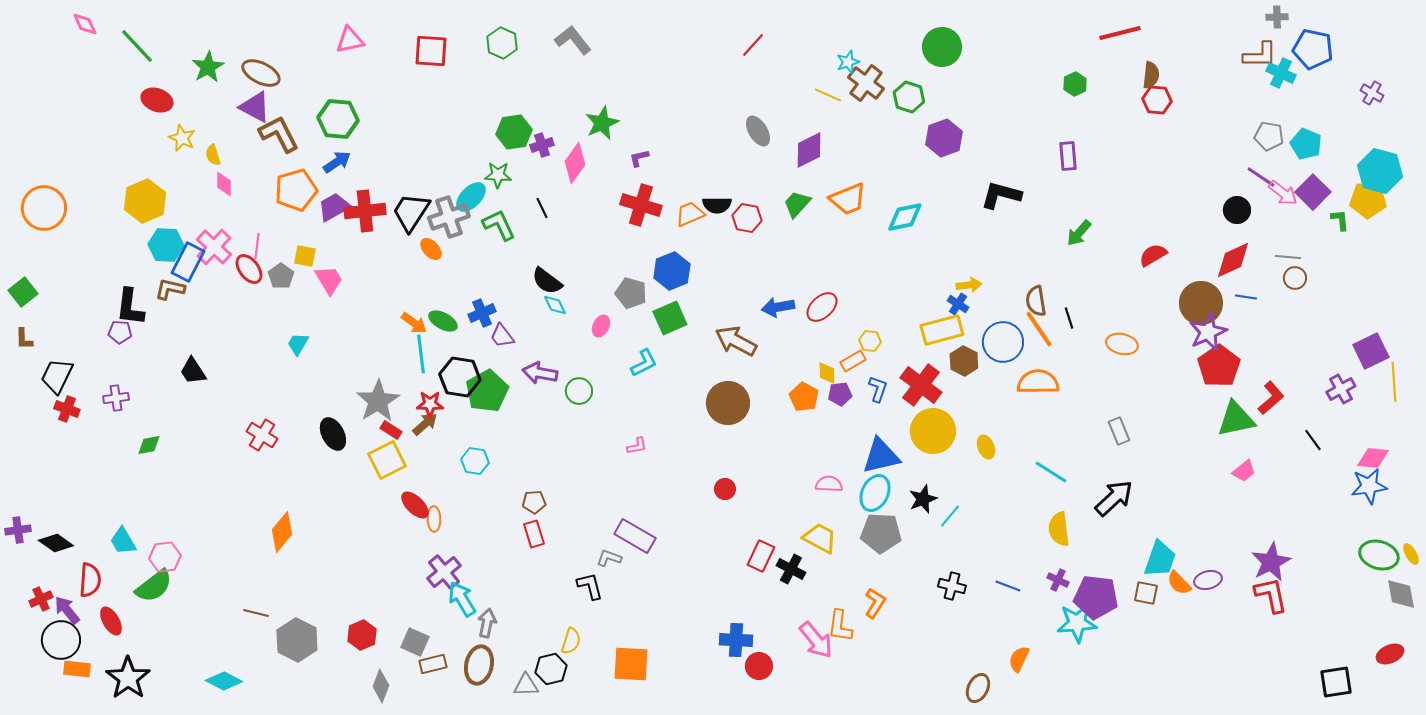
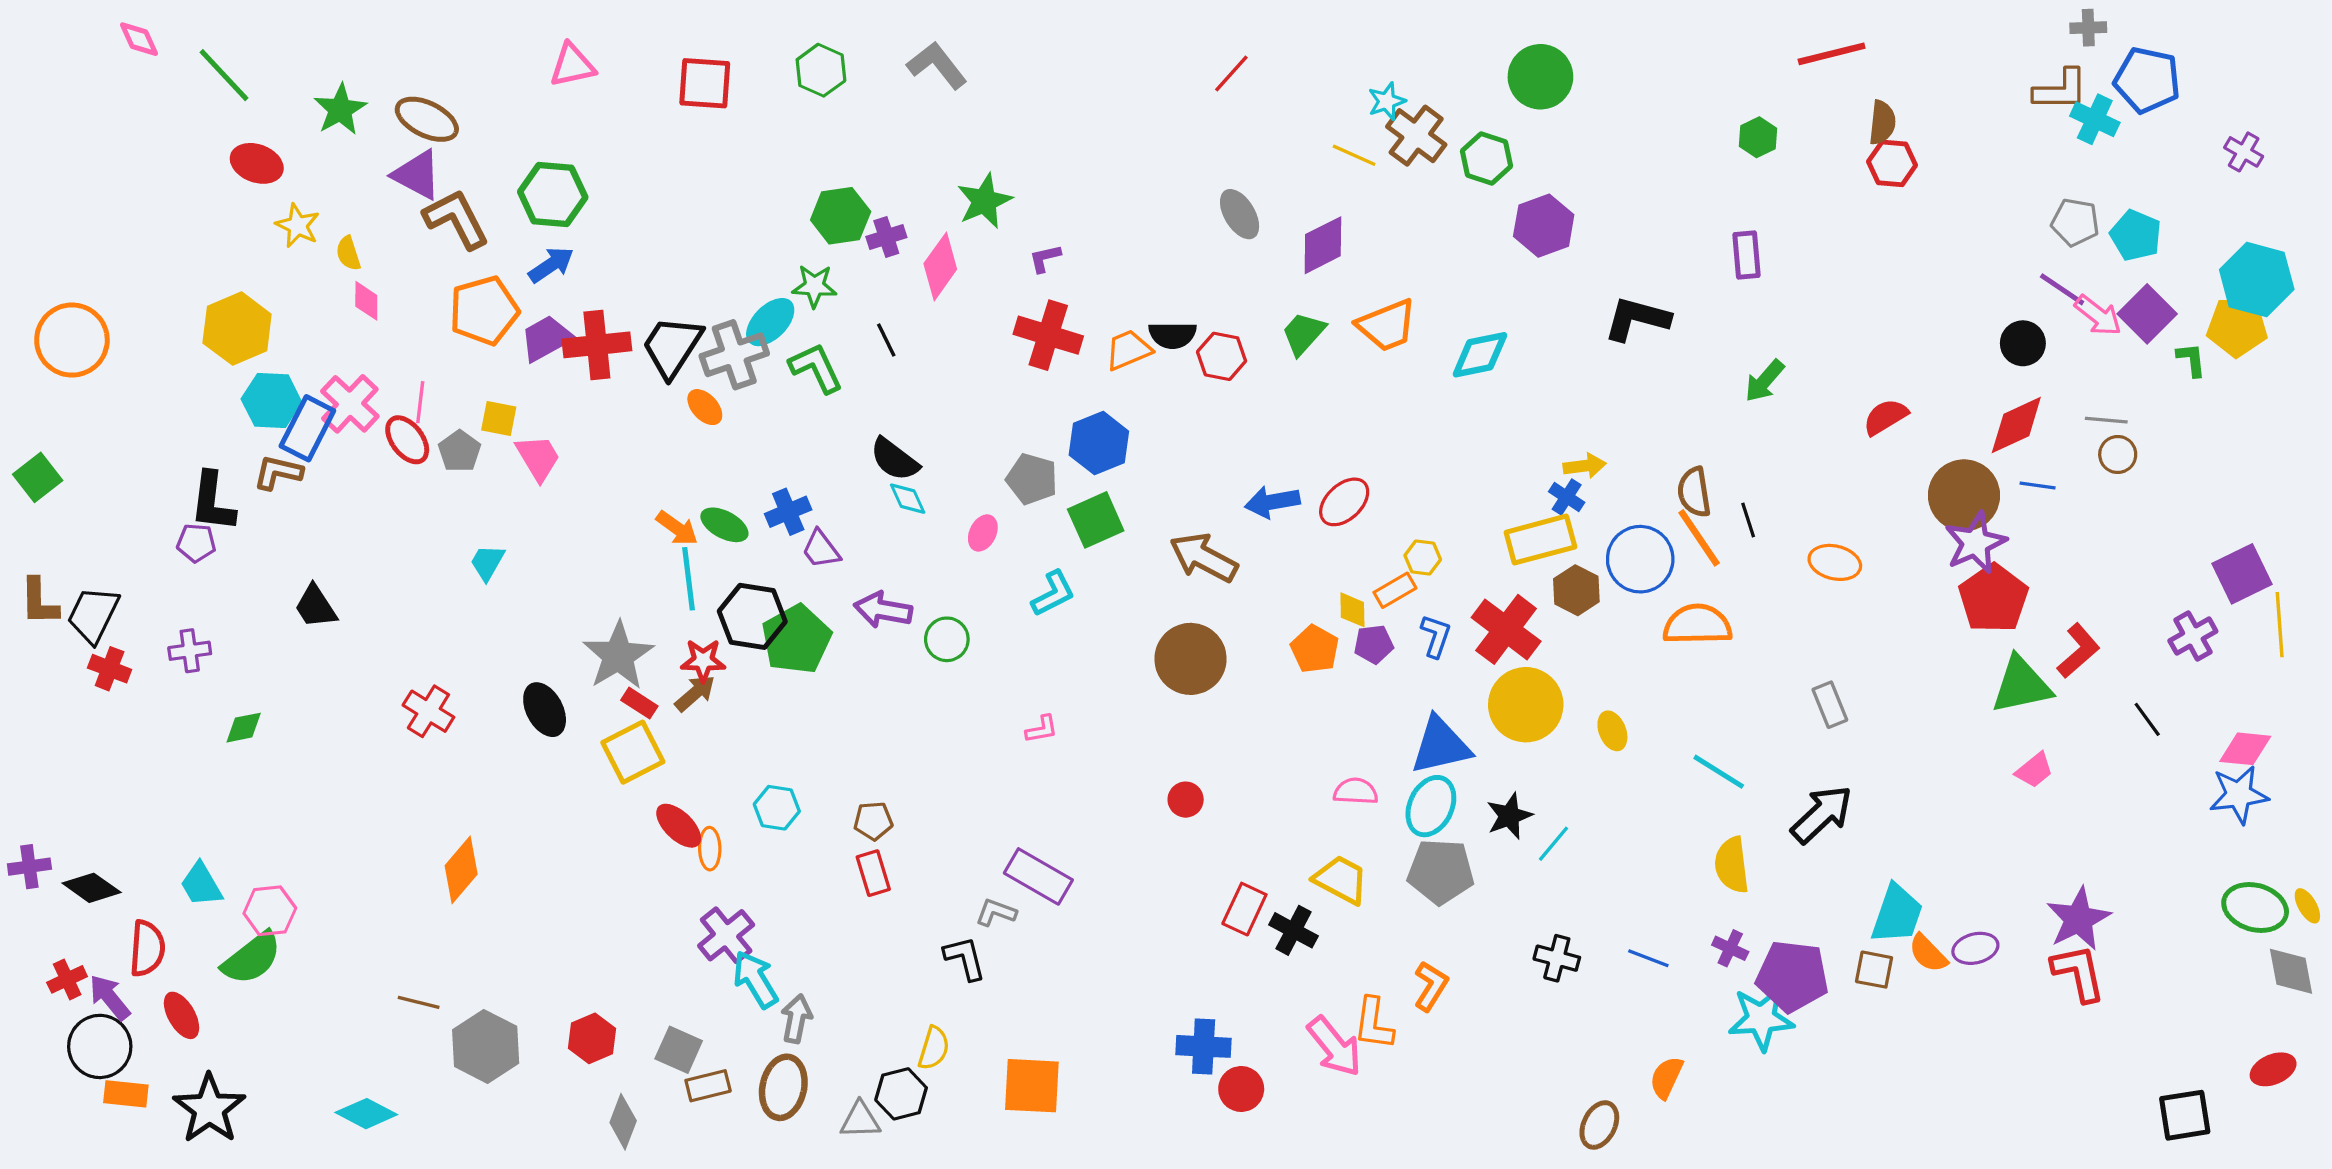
brown L-shape: (24, 339) -> (39, 602), moved, size x1.4
cyan hexagon: (475, 461) -> (777, 808), moved

